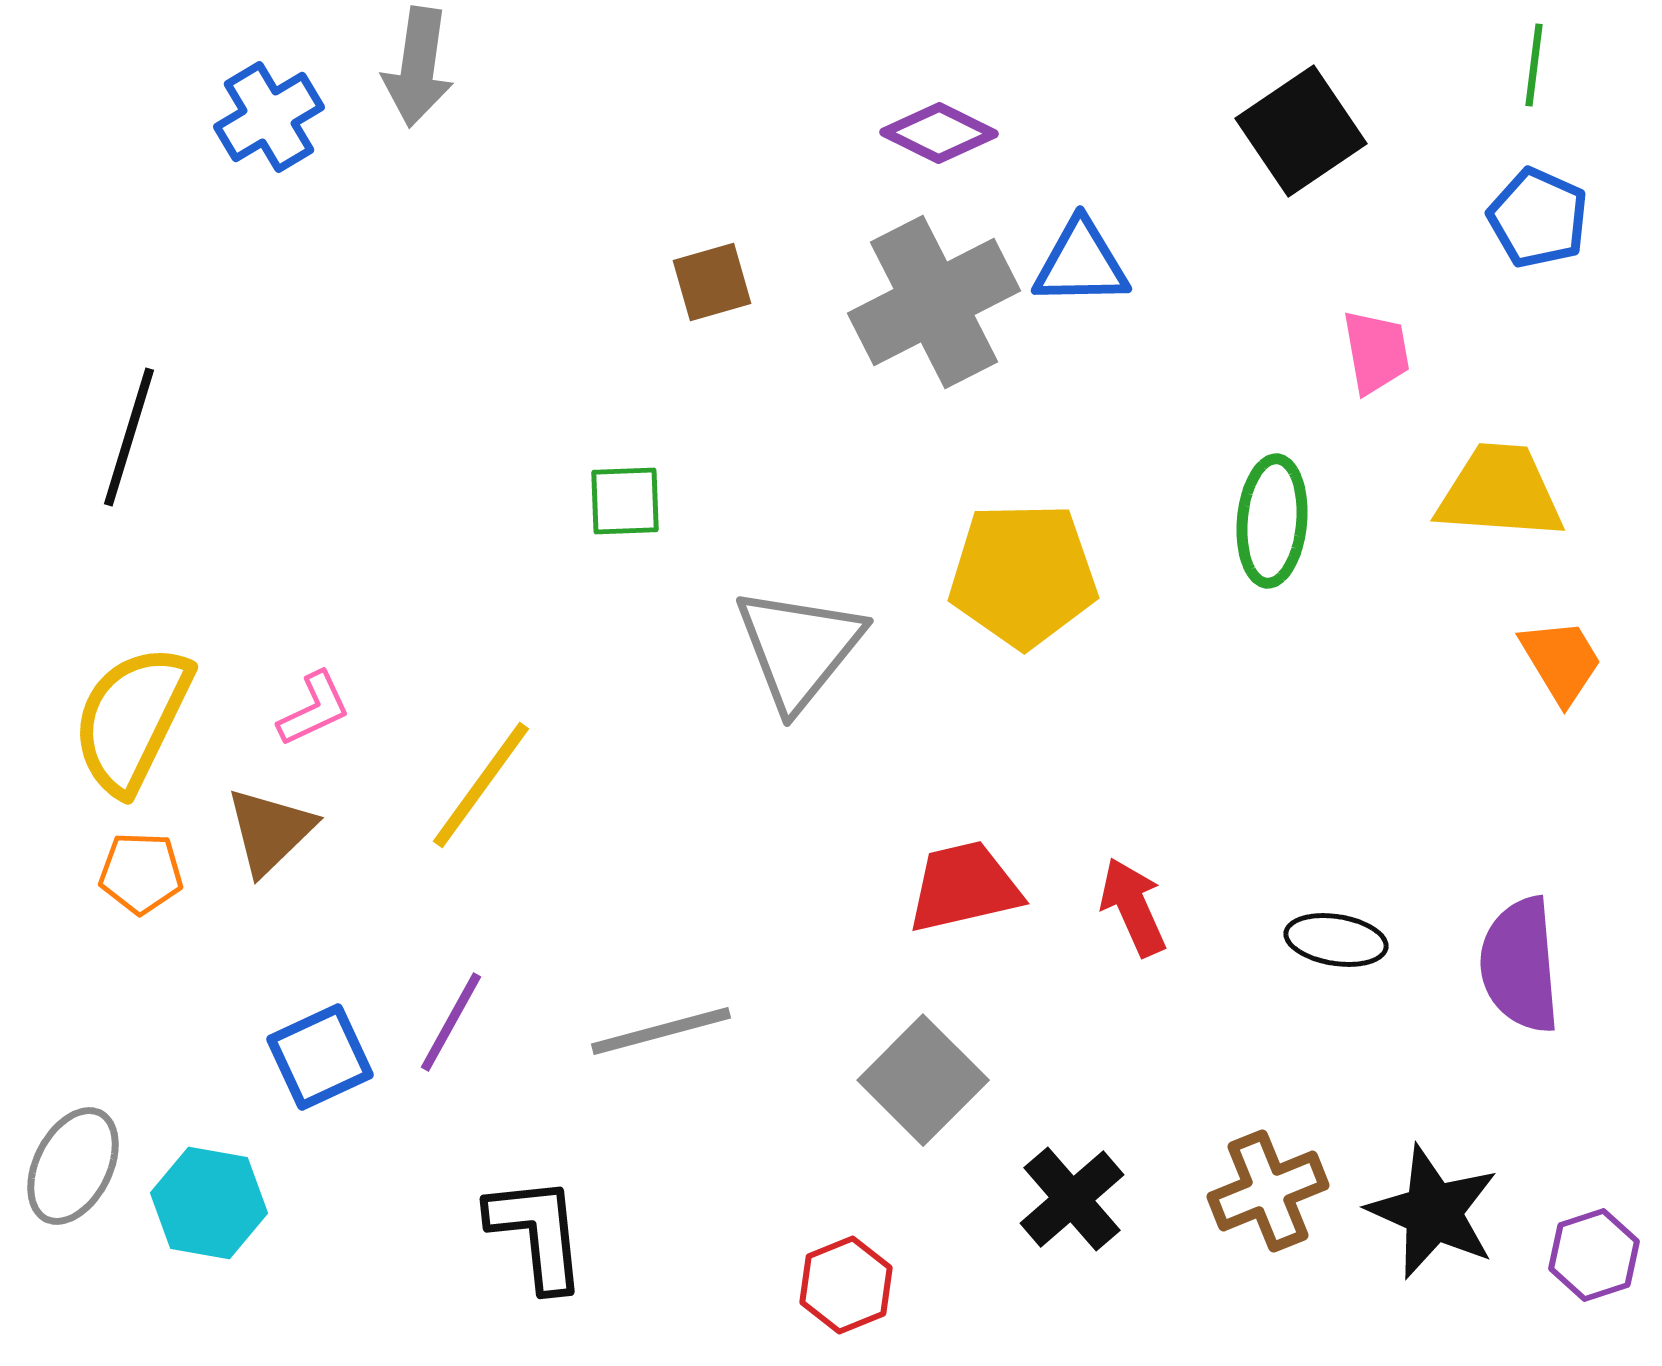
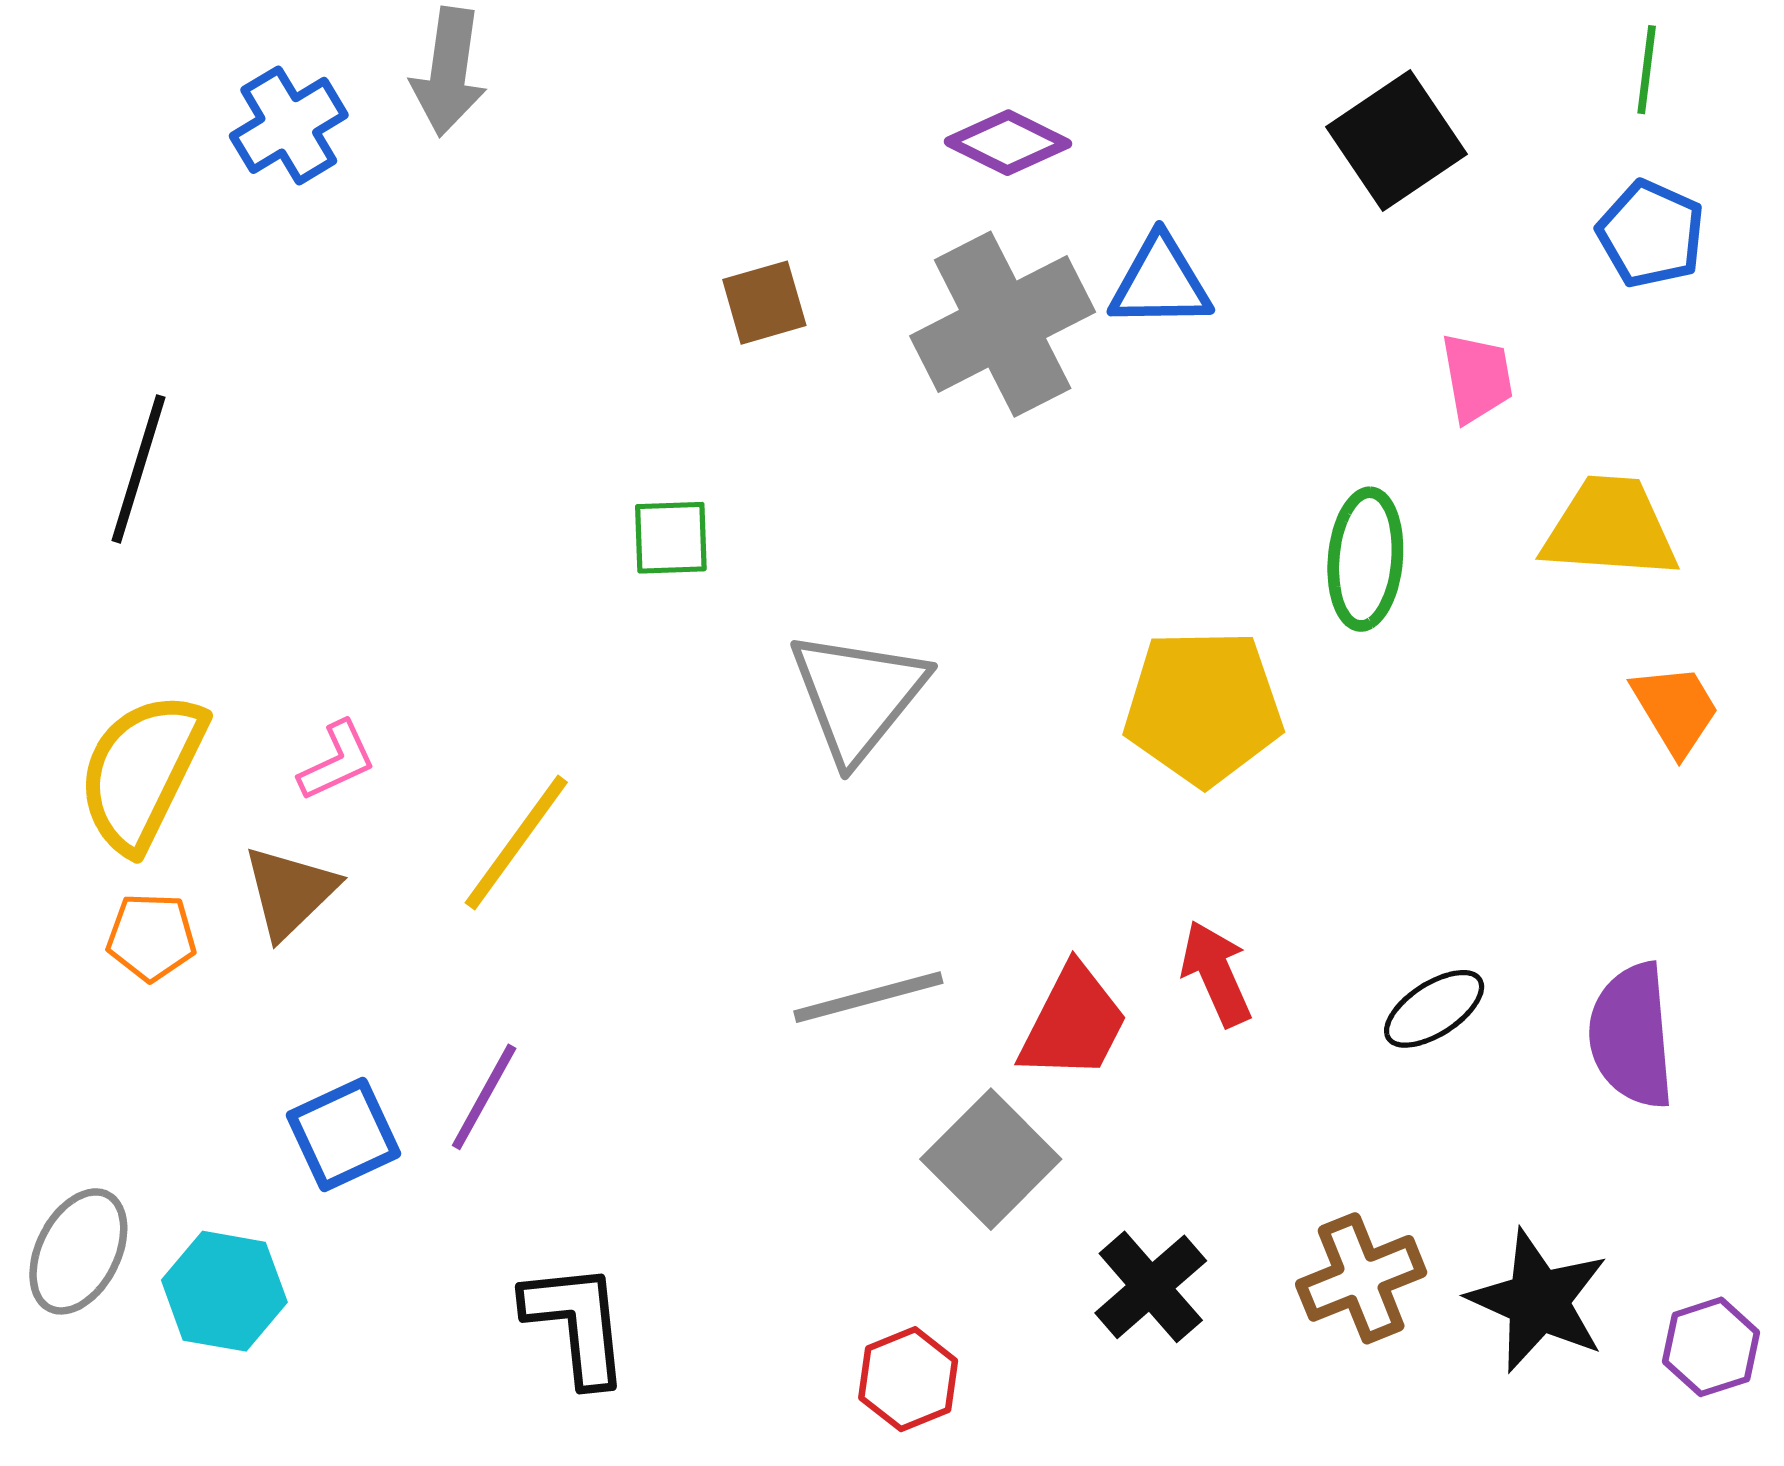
yellow pentagon: (1023, 575) -> (1203, 707), moved
red trapezoid: (964, 887) -> (1073, 1023), moved, turned 130
black ellipse: (1336, 940) -> (1434, 1009), turned -42
gray line: (661, 1031) -> (868, 997), moved

